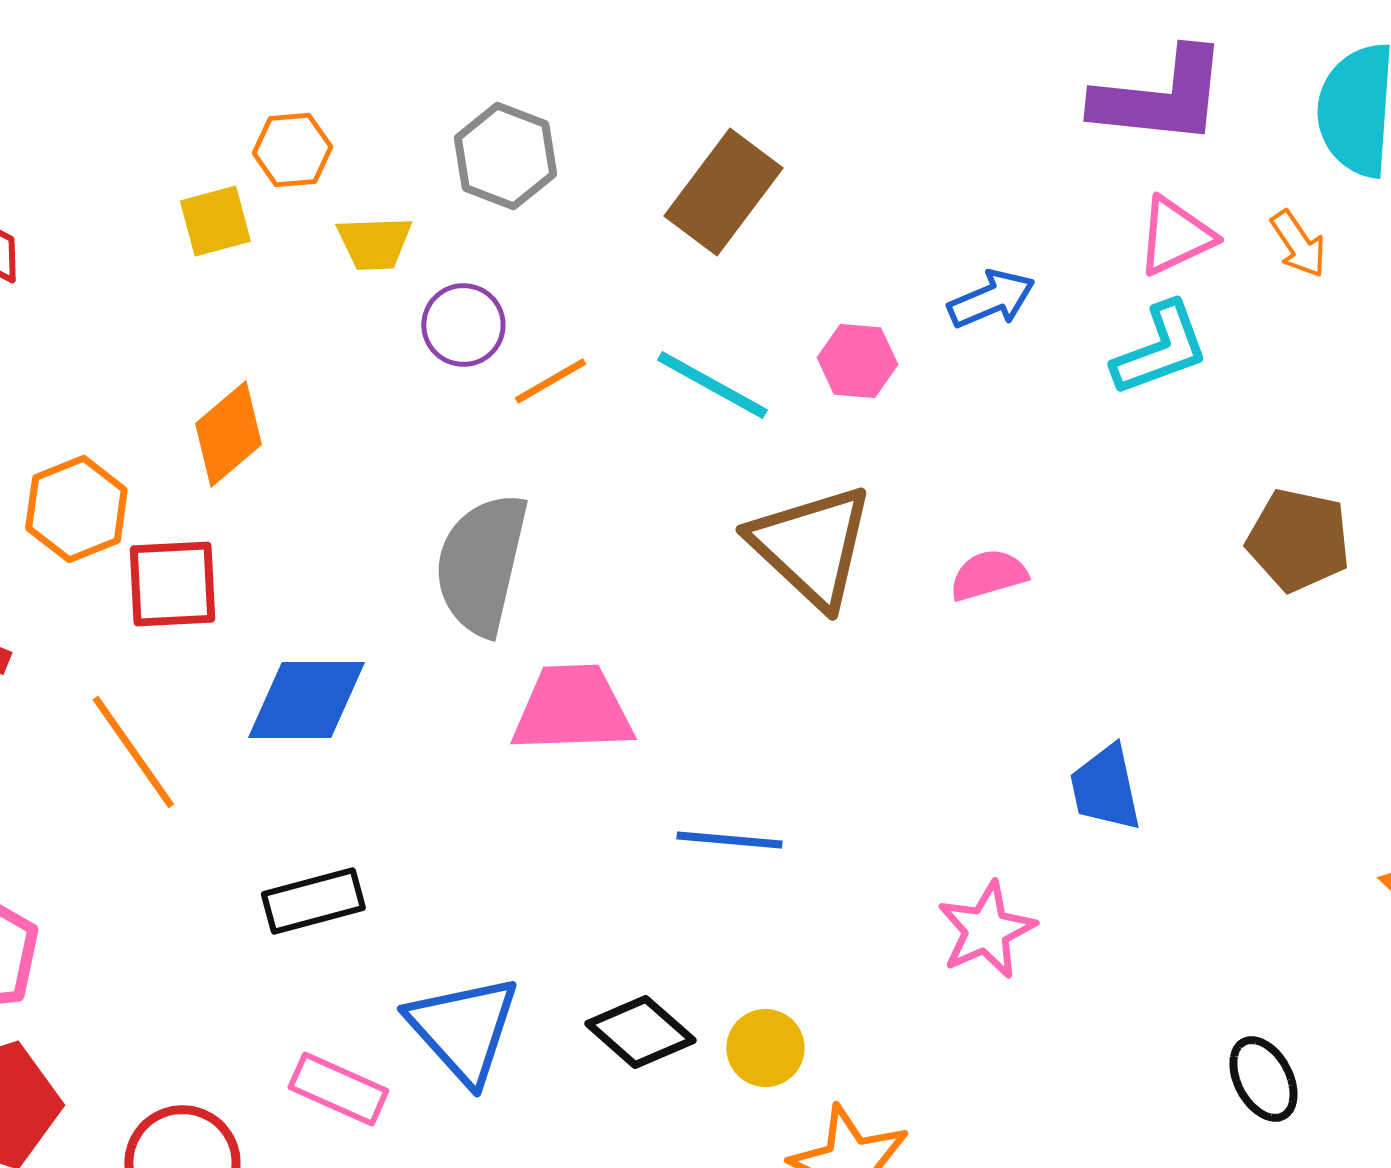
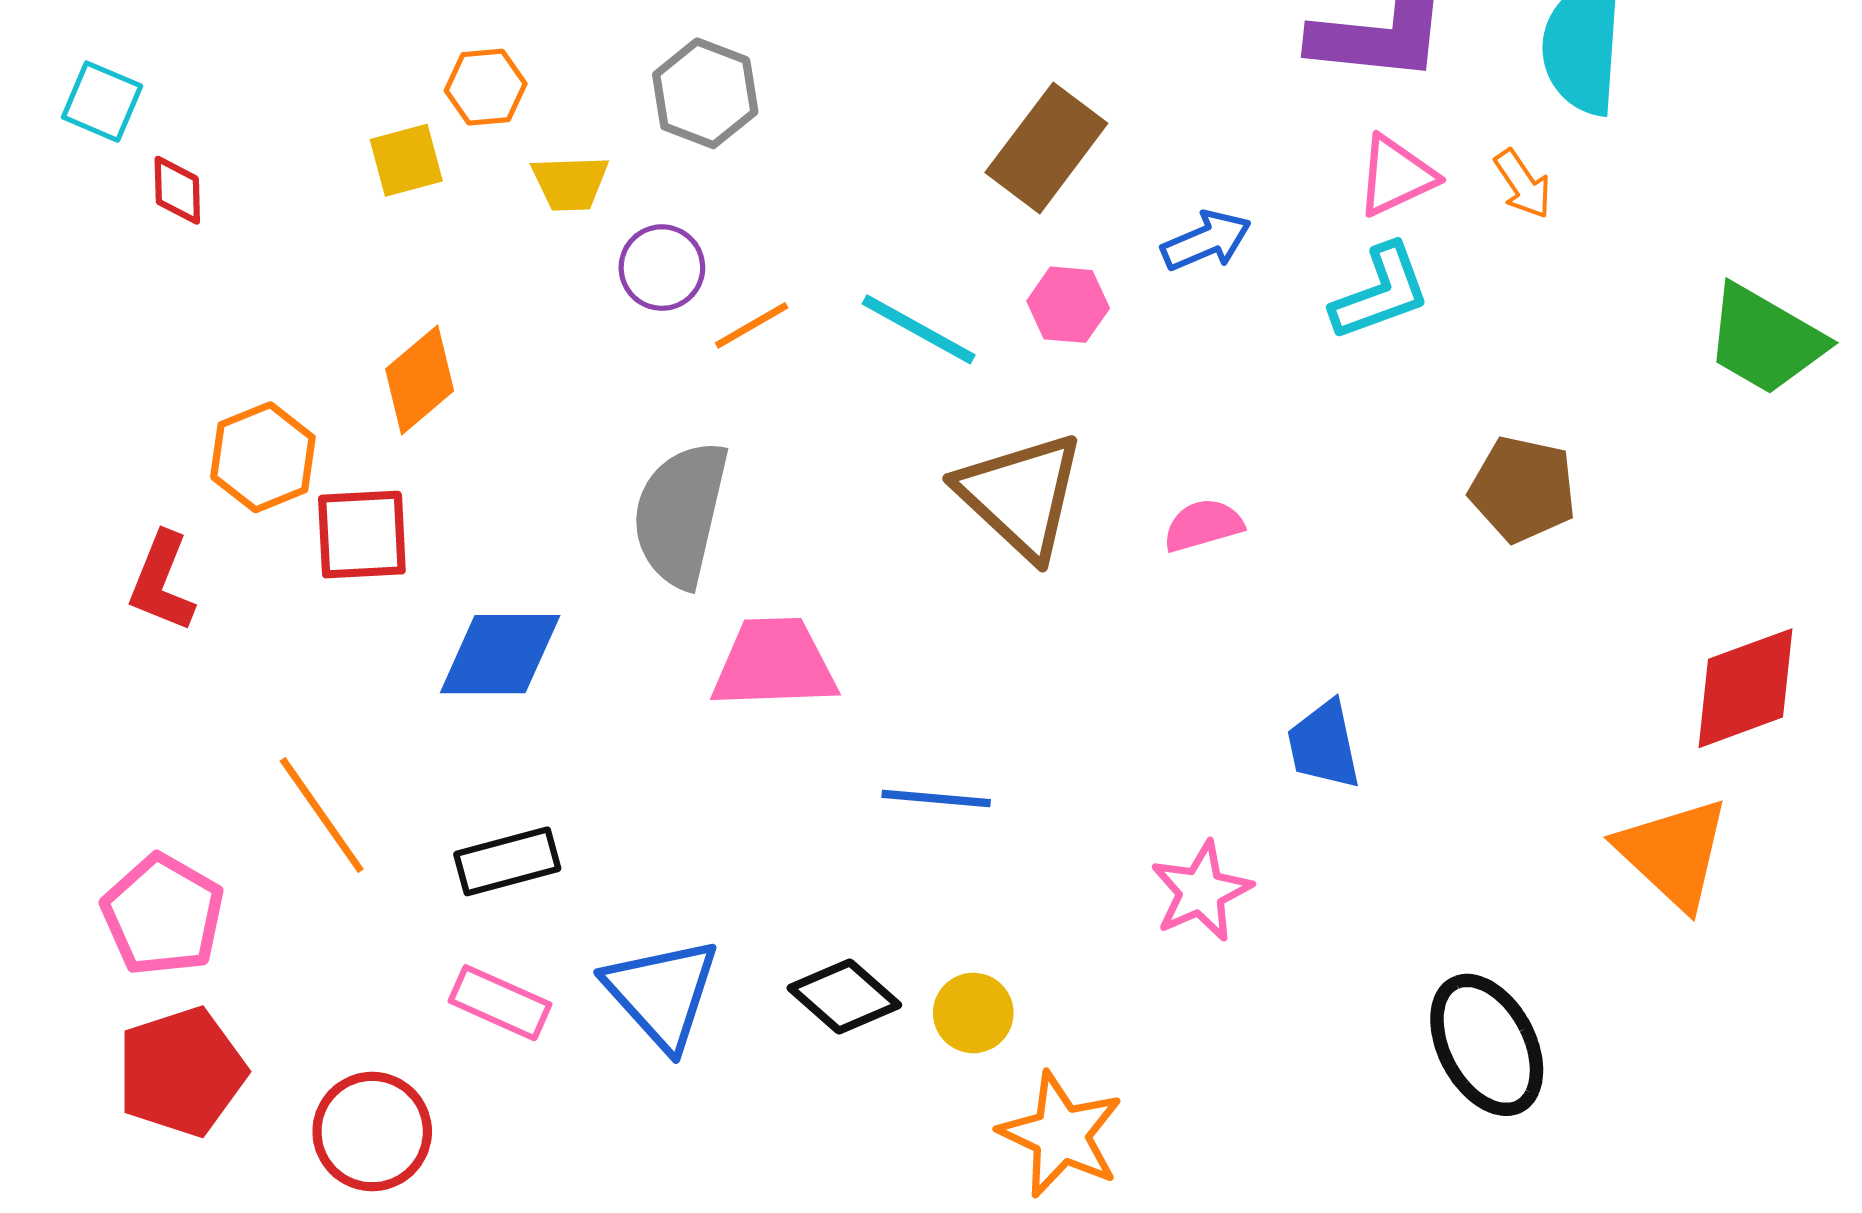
brown rectangle: (723, 192) -> (1046, 148), moved
orange line: (133, 752) -> (322, 815), moved
black ellipse: (1263, 1079) -> (1487, 1045), size x1.6
pink rectangle: (338, 1089) -> (500, 1003), moved

